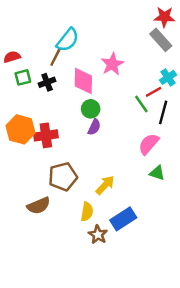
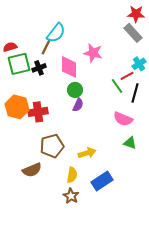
pink star: (112, 64) -> (93, 53), turned -30
green square: (23, 77) -> (19, 64), size x1.6
pink semicircle: (149, 144) -> (123, 119), turned -108
yellow arrow: (105, 185) -> (87, 153), turned 30
brown star: (98, 235) -> (71, 196), moved

